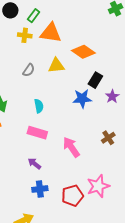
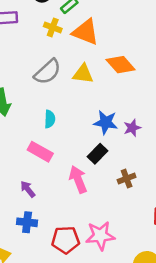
gray semicircle: (29, 70) -> (47, 72), size x1.6
black rectangle: (95, 80) -> (97, 154), moved
purple star: (112, 96) -> (132, 128), moved

